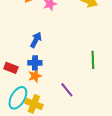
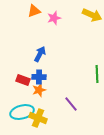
red rectangle: (11, 68) -> (23, 80), moved
cyan ellipse: (18, 98) -> (22, 112), turned 45

